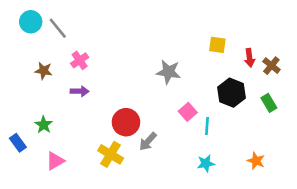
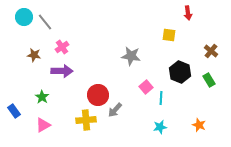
red arrow: (250, 58) -> (188, 13), moved
purple arrow: (80, 91) -> (62, 71), size x1.5
green star: (44, 125) -> (42, 97), moved
yellow cross: (111, 154) -> (86, 120), turned -36

